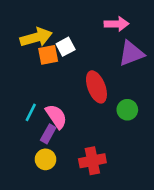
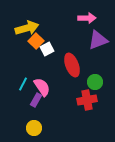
white square: (66, 47) -> (47, 49), moved
orange square: (48, 55) -> (36, 41), turned -35
yellow circle: (45, 159) -> (34, 128), moved
red cross: (92, 161) -> (87, 100), moved

